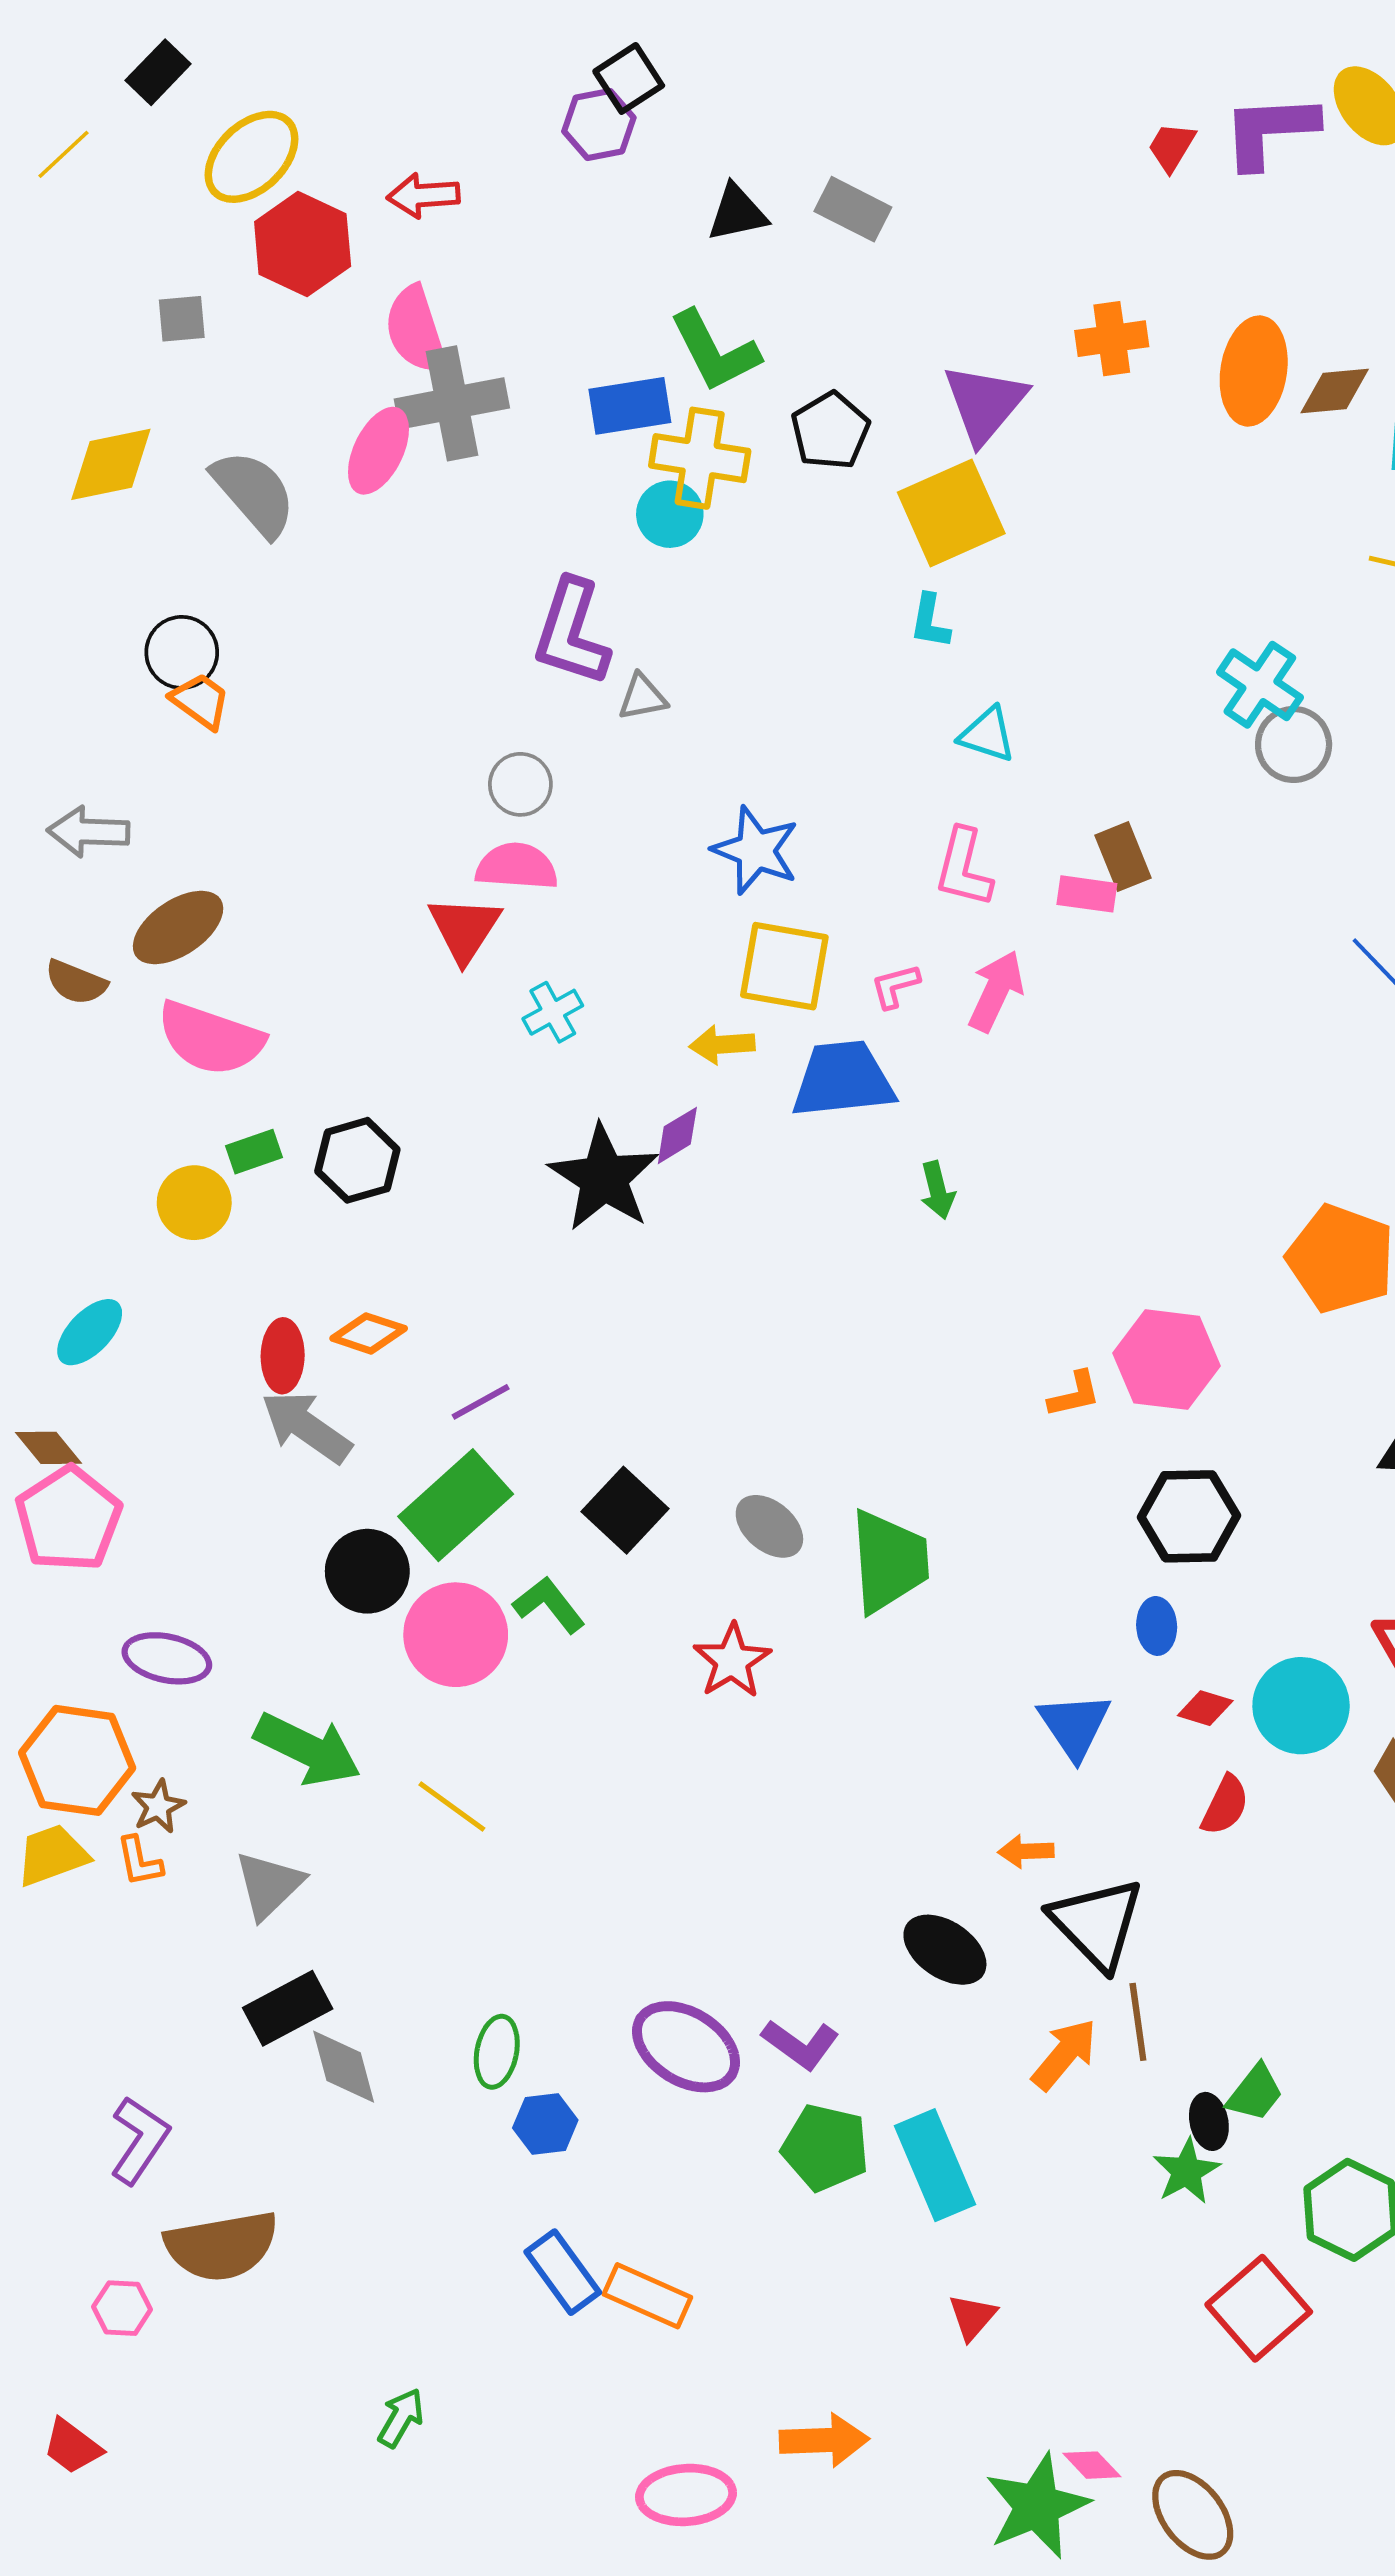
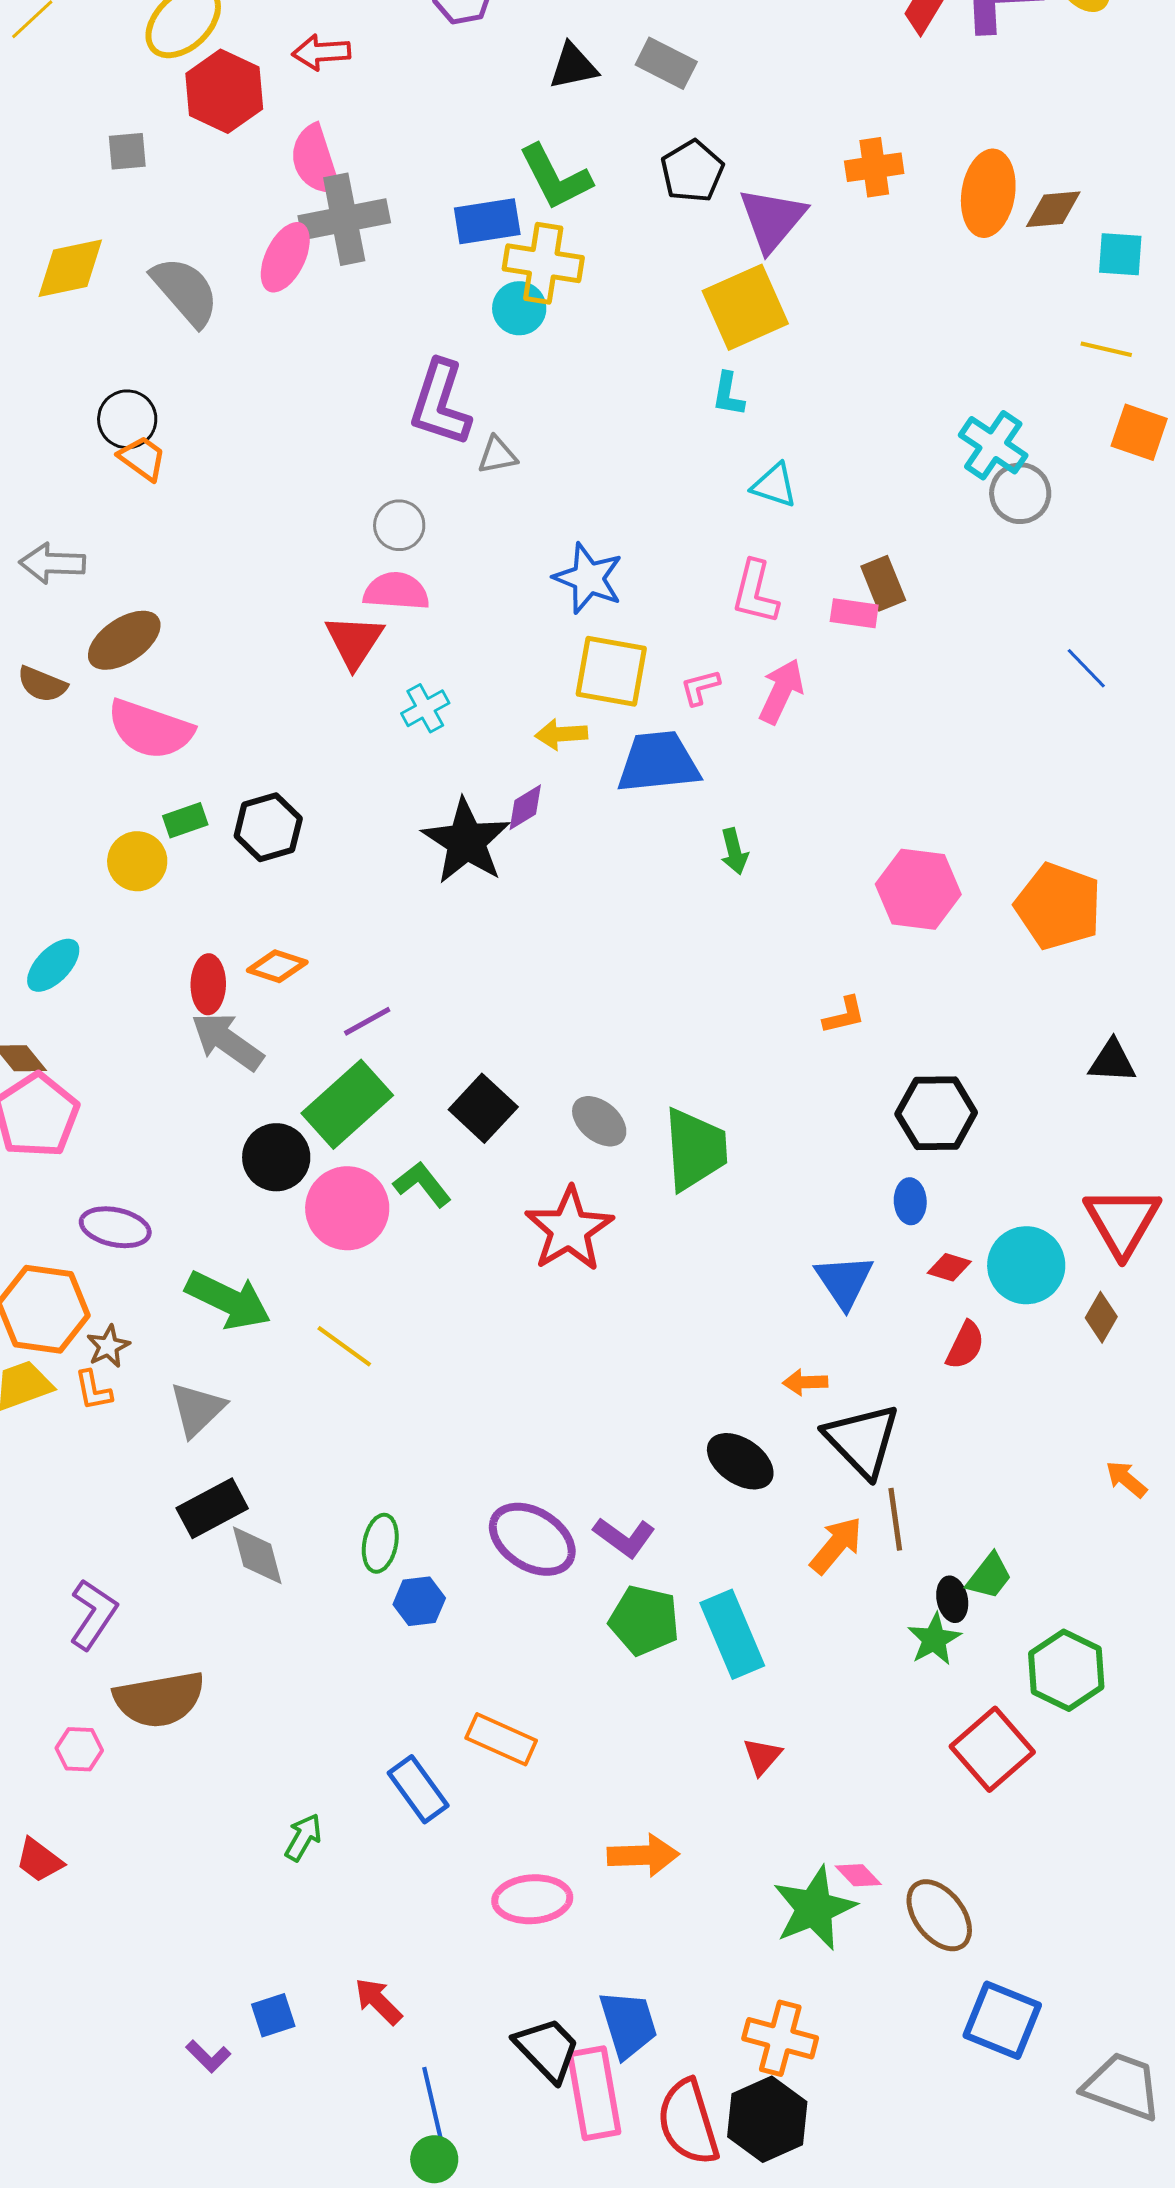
black pentagon: (830, 431) -> (692, 171), moved
pink hexagon: (1167, 1360) -> (918, 889), moved
red star: (732, 1661) -> (569, 1229), size x1.4
blue rectangle: (563, 2272) -> (418, 1789), moved

